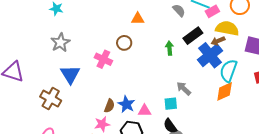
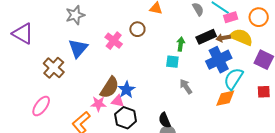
brown arrow: (218, 41) -> (223, 38), moved
cyan square: (171, 104) -> (172, 62), moved
brown semicircle: (109, 106) -> (110, 88), size x1.6
pink triangle: (145, 111) -> (118, 101), moved

